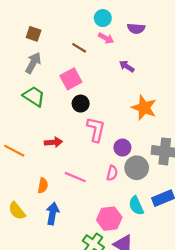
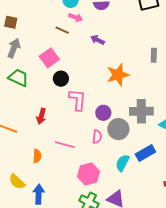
brown line: (79, 48) -> (62, 30), moved
orange star: (144, 108) -> (118, 75), turned -30
red arrow: (53, 142) -> (41, 116), turned 119
cyan semicircle: (136, 206) -> (122, 163), turned 60
blue arrow: (53, 214) -> (39, 194), moved
pink hexagon: (109, 219) -> (89, 174), moved

